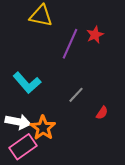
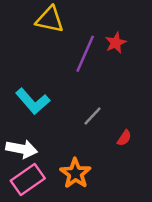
orange star: (43, 128) -> (75, 173), moved

